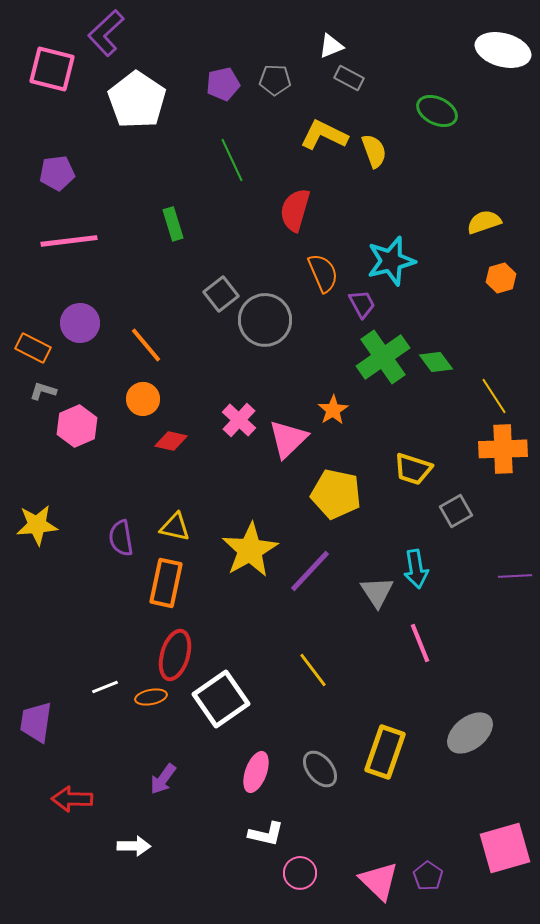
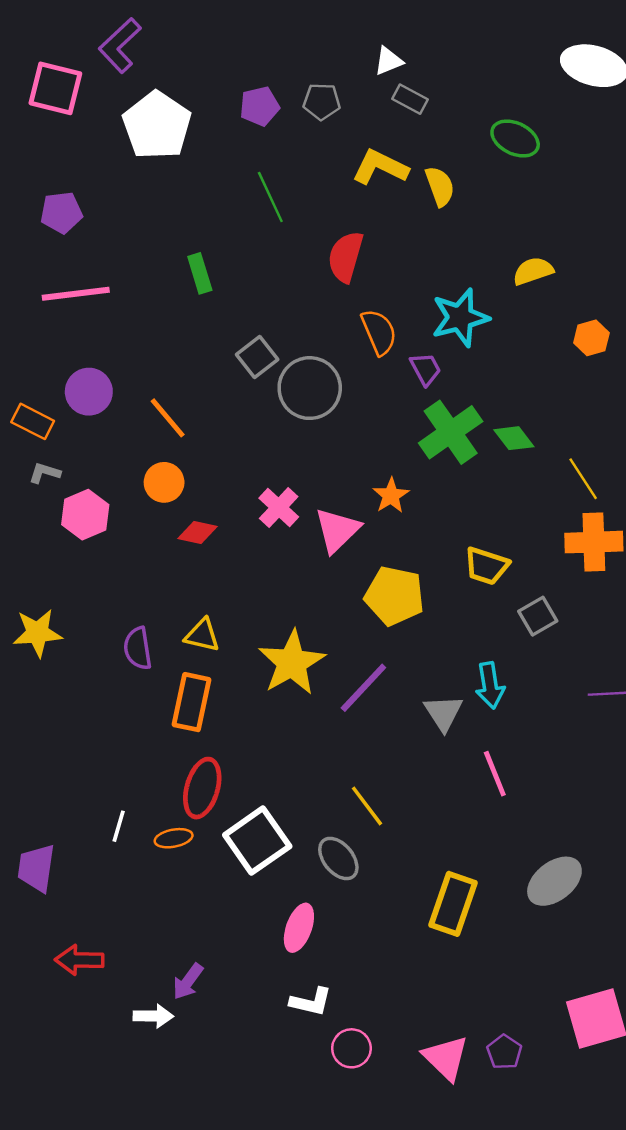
yellow semicircle: (484, 222) -> (533, 271), moved
white line: (105, 687) -> (119, 826), turned -52
gray ellipse: (320, 769) -> (338, 858), moved
purple arrow: (163, 779) -> (188, 981), moved

